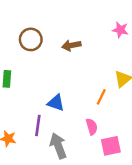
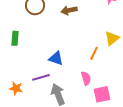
purple line: (38, 125) -> (41, 77), turned 66

